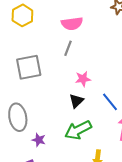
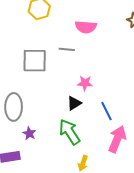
gray line: (68, 48) -> (67, 49), moved, turned 63
green arrow: (78, 130) -> (70, 132), turned 72

